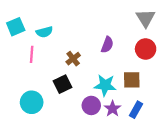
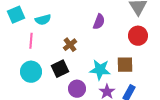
purple semicircle: (107, 45) -> (99, 22), moved
cyan circle: (32, 102) -> (31, 72), moved
purple circle: (91, 105) -> (77, 89), moved

